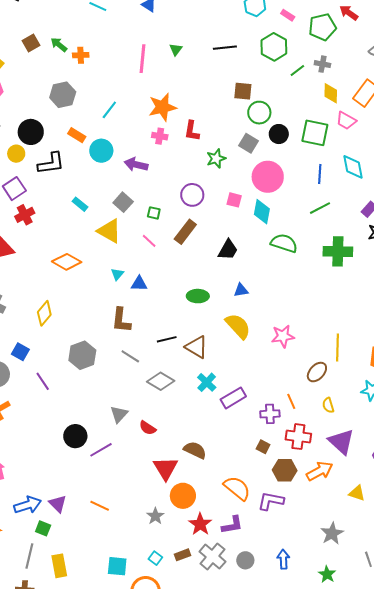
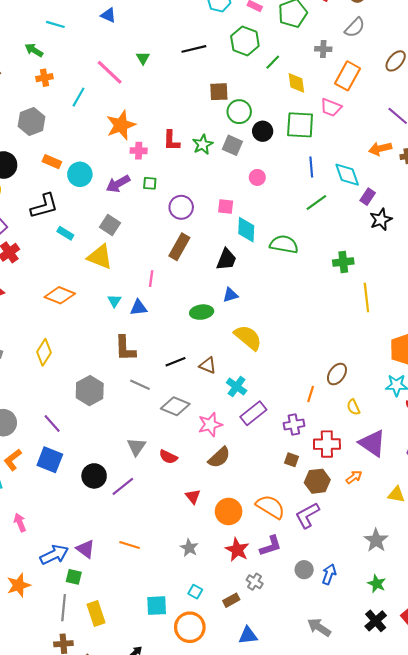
green arrow: (59, 45) -> (34, 50), moved
pink line: (143, 59) -> (110, 72), turned -44
gray cross: (322, 64) -> (323, 49), moved
yellow diamond: (331, 93) -> (296, 83), moved
orange star: (162, 107) -> (121, 125), moved
cyan line: (109, 110) -> (79, 97), moved
green star: (216, 158) -> (203, 144), moved
black L-shape: (51, 163) -> (44, 206), moved
purple arrow: (136, 165) -> (118, 184), turned -35
cyan diamond: (353, 167) -> (347, 175), moved
pink circle: (268, 177) -> (257, 177), size x0.5
cyan diamond: (262, 212) -> (246, 230), moved
green square: (154, 213) -> (150, 183), moved
pink line: (149, 241) -> (151, 279), moved, turned 63
green cross: (338, 251) -> (343, 262), moved, size x0.7
blue triangle: (241, 290) -> (230, 295), moved
pink star: (283, 336) -> (210, 425), moved
brown triangle: (197, 347) -> (208, 365), size x0.7
yellow line: (338, 348) -> (366, 298), moved
blue square: (20, 352) -> (50, 460), moved, size x1.4
cyan cross: (207, 382) -> (237, 387), moved
orange line: (291, 401) -> (311, 394), moved, turned 49
brown semicircle: (195, 450) -> (219, 457), moved, turned 120
red triangle: (166, 468) -> (193, 496), size x0.6
orange arrow: (320, 471) -> (354, 477), size x0.6
orange circle: (183, 496) -> (229, 511), moved
purple L-shape: (271, 501) -> (307, 515), turned -32
brown rectangle: (182, 555) -> (231, 600), moved
gray cross: (212, 557) -> (255, 582), size x0.6
blue arrow: (283, 559) -> (329, 574), turned 30
gray circle: (245, 560) -> (304, 570), moved

